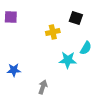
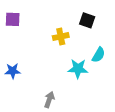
blue star: (14, 70) -> (13, 71), moved

